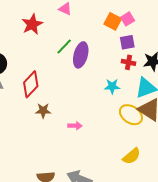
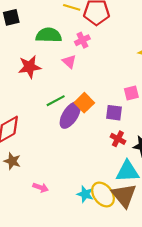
orange square: (113, 21) -> (84, 103), moved
purple square: (127, 42) -> (114, 113), moved
cyan star: (112, 86) -> (85, 194), moved

